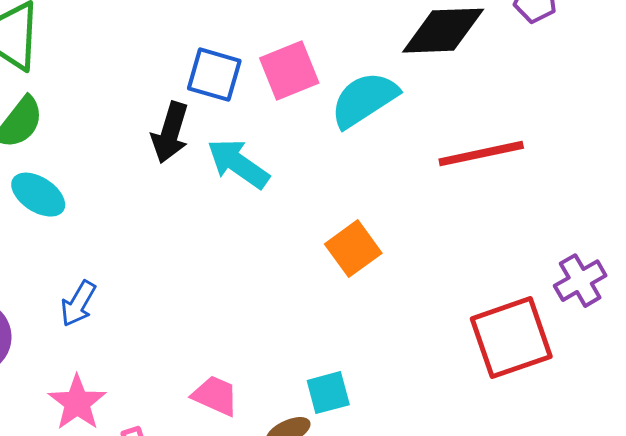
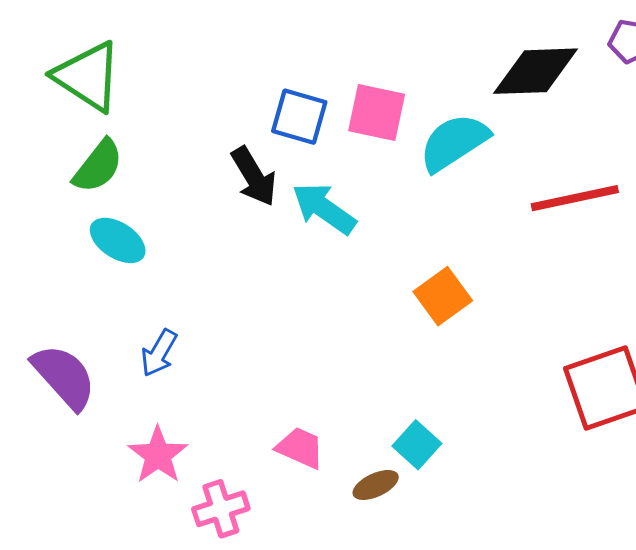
pink square: (289, 71) -> (377, 112), turned 34
black arrow: (170, 133) -> (254, 176), turned -48
cyan square: (328, 393) -> (417, 445), turned -33

